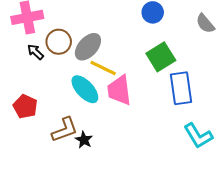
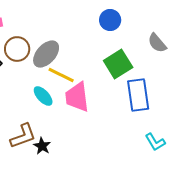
gray semicircle: (205, 24) -> (157, 43), moved
cyan ellipse: (85, 89) -> (43, 96), size x0.7
cyan L-shape: (198, 136) -> (155, 142), size x0.7

